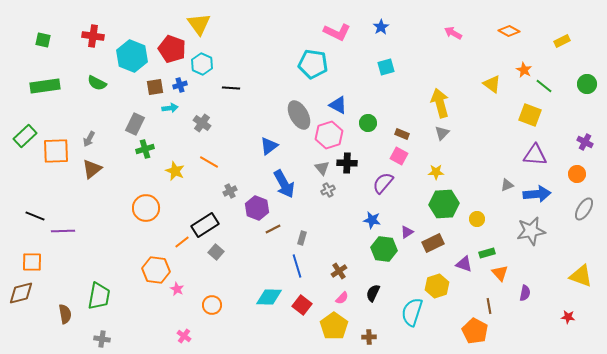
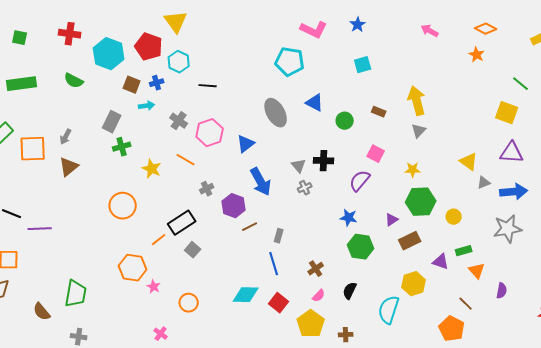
orange star: (524, 70) -> (477, 55), moved
yellow triangle: (492, 84) -> (469, 162), moved
brown square: (155, 87) -> (132, 85), turned 30
brown rectangle: (402, 134) -> (379, 112), moved
pink hexagon: (329, 135) -> (210, 133), moved
purple triangle: (407, 232) -> (392, 220), moved
brown line: (489, 306) -> (466, 304), turned -35
brown semicircle: (65, 314) -> (42, 312), turned 150

